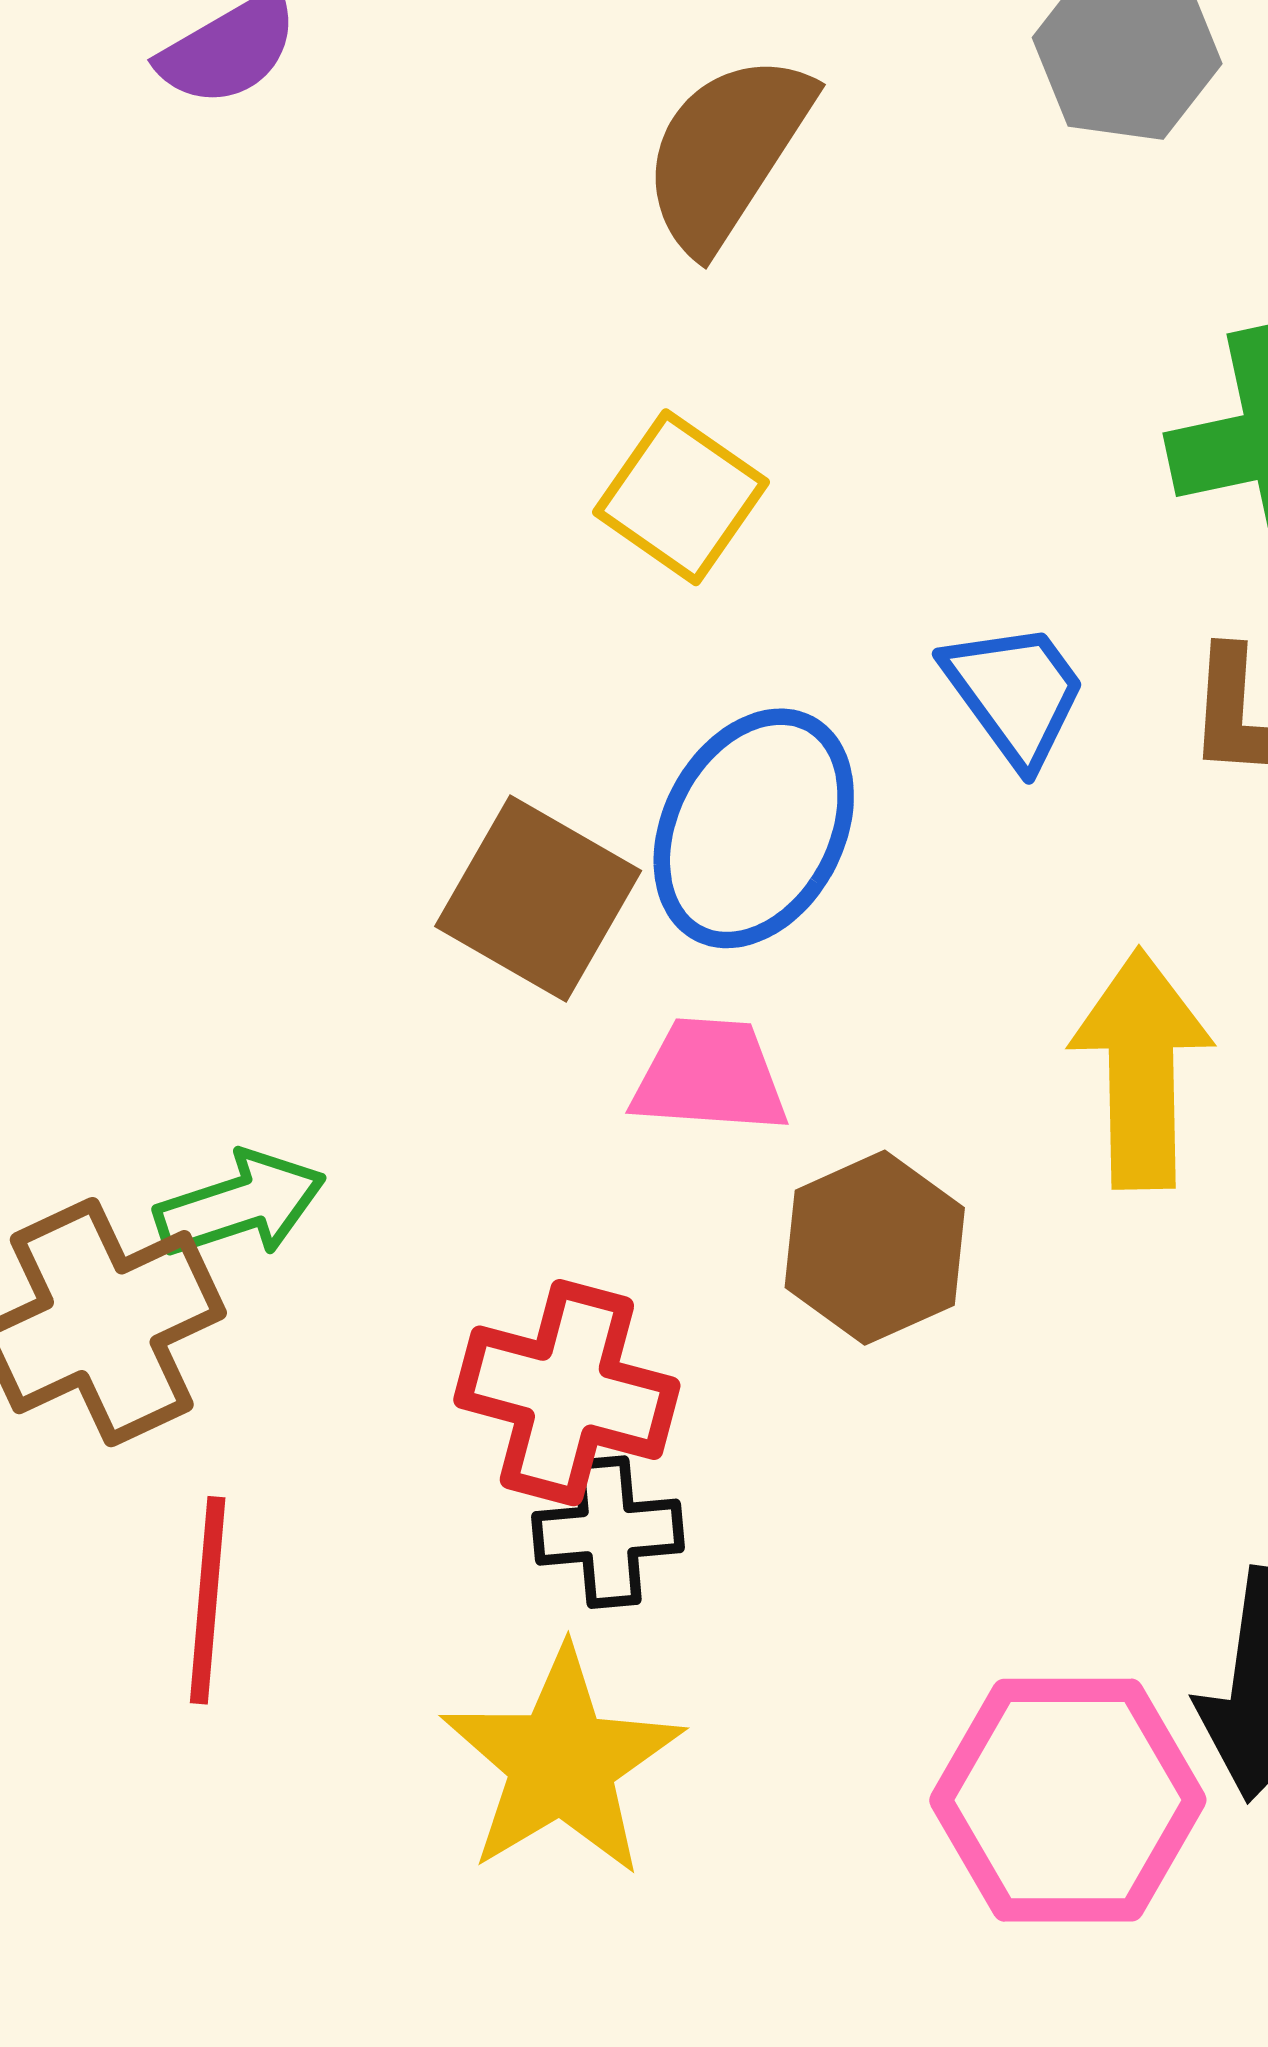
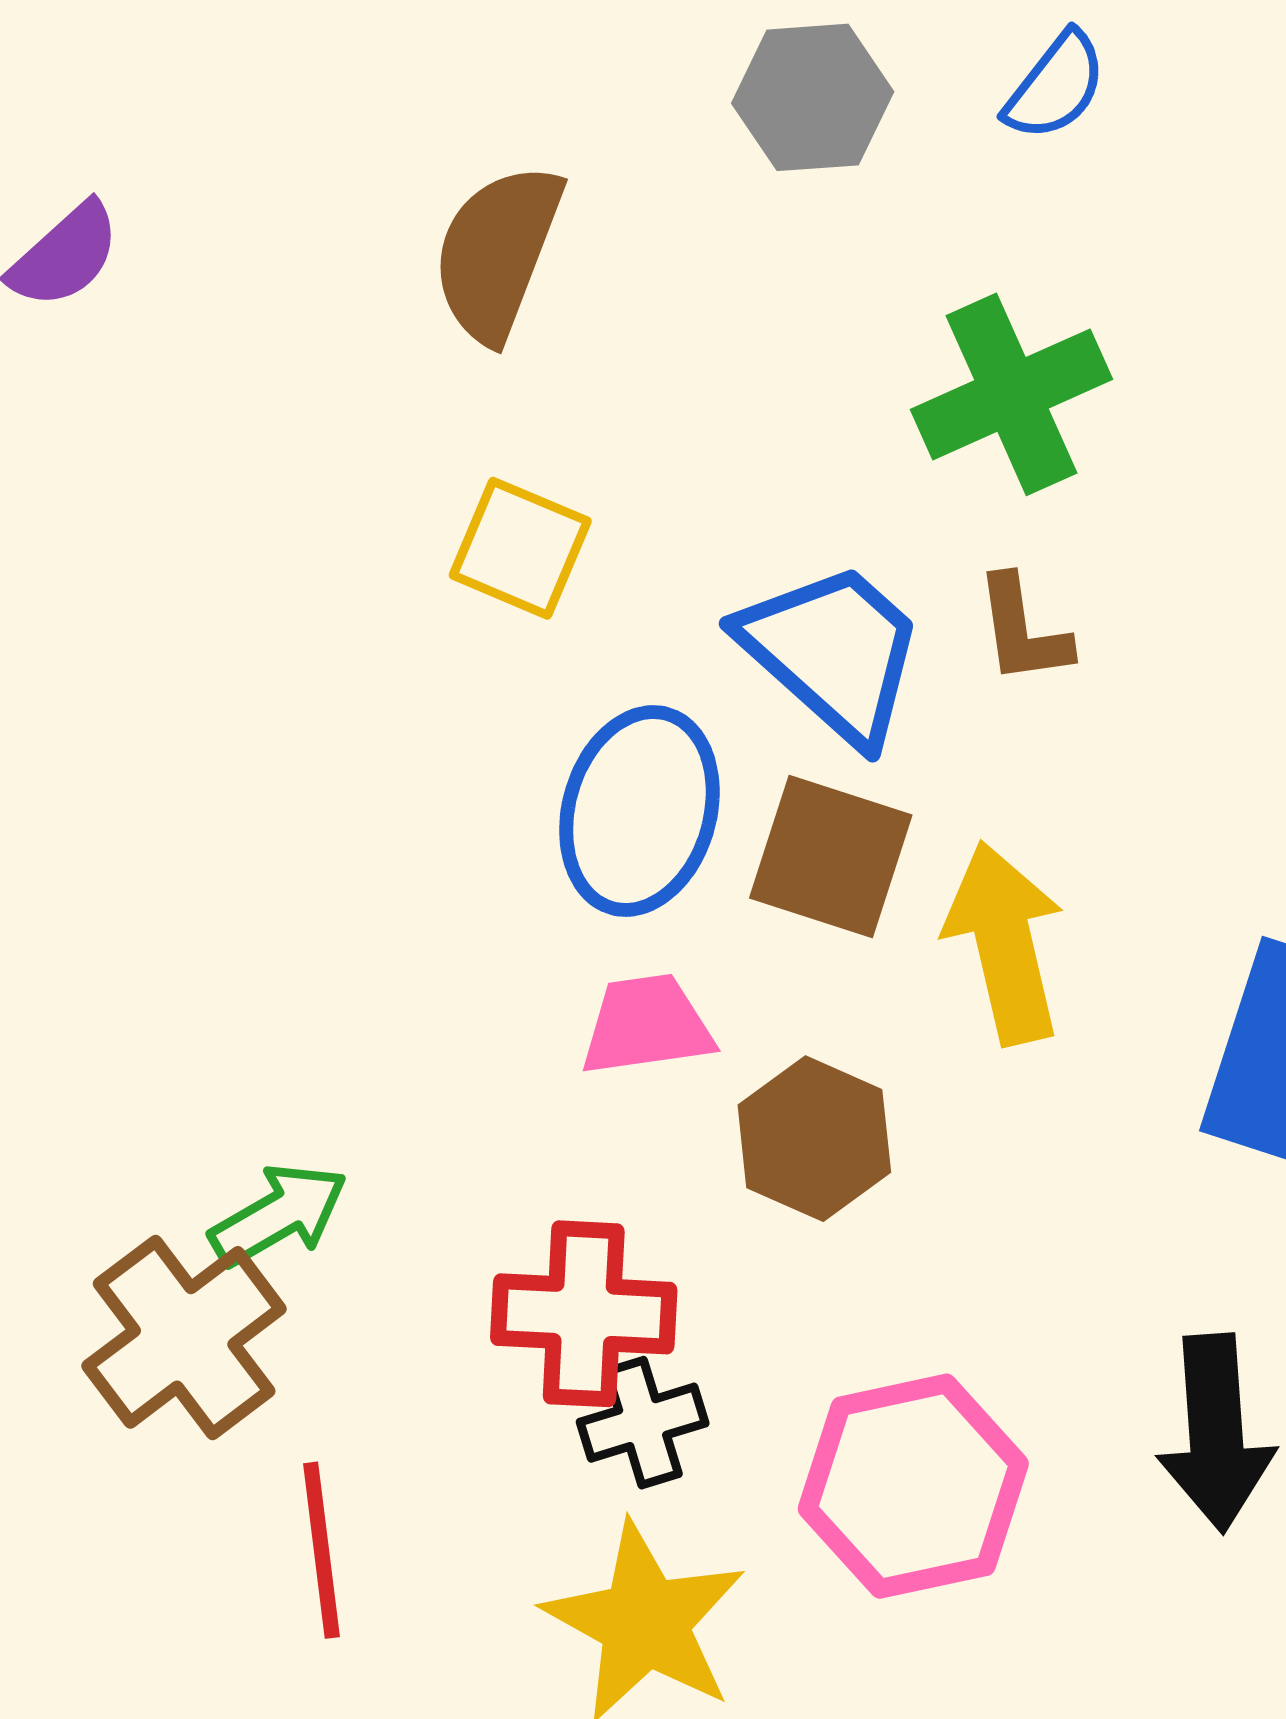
blue trapezoid: (1015, 693) -> (833, 652), size x1.5
brown square: (538, 898) -> (831, 856), moved
pink hexagon: (1068, 1800) -> (913, 1486), moved

